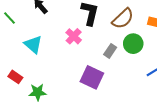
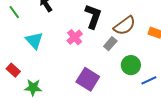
green circle: (133, 44) -> (131, 65), moved
gray rectangle: (110, 51) -> (110, 44), moved

